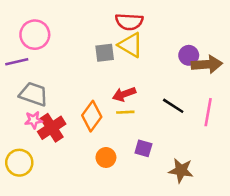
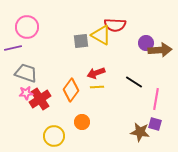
red semicircle: (129, 22) -> (115, 25), moved
pink line: (208, 112) -> (156, 99), moved
purple square: (143, 148) -> (155, 124), moved
yellow circle: (19, 163) -> (54, 136), moved

